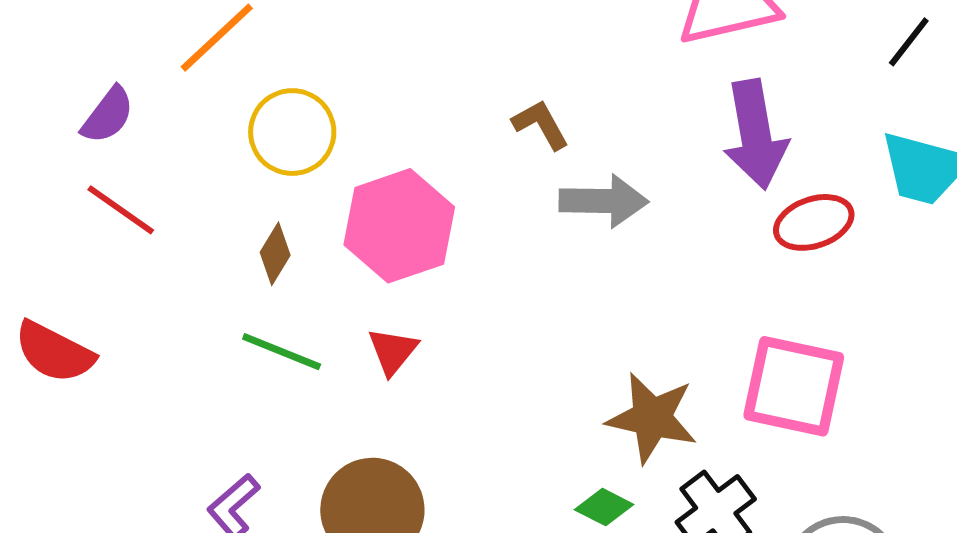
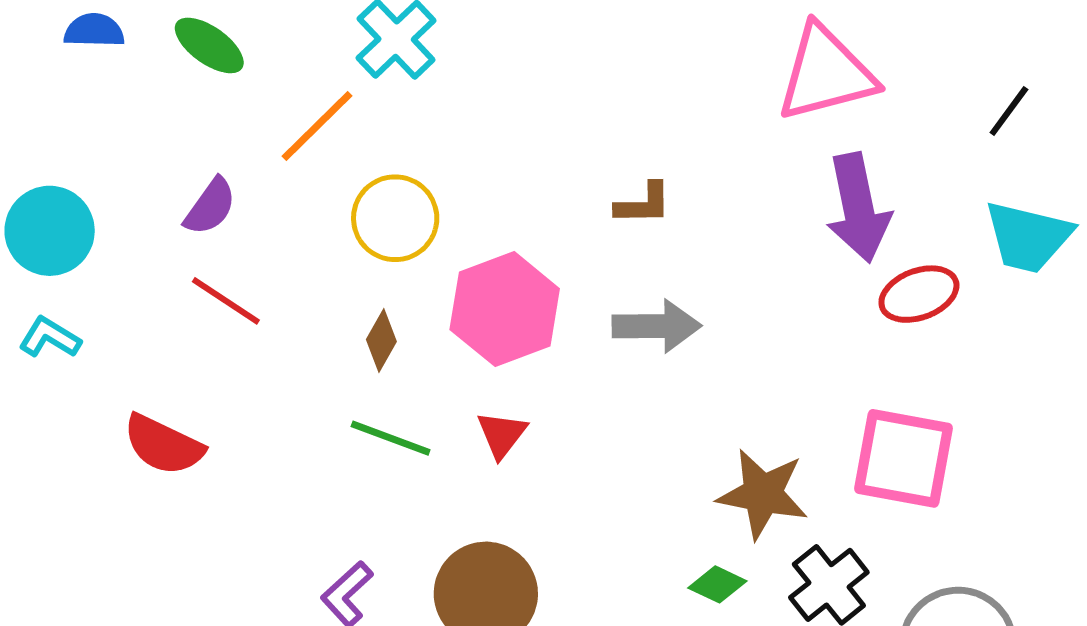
brown L-shape: (541, 125) -> (643, 204), turned 120
gray arrow: (604, 201) -> (657, 326), moved

